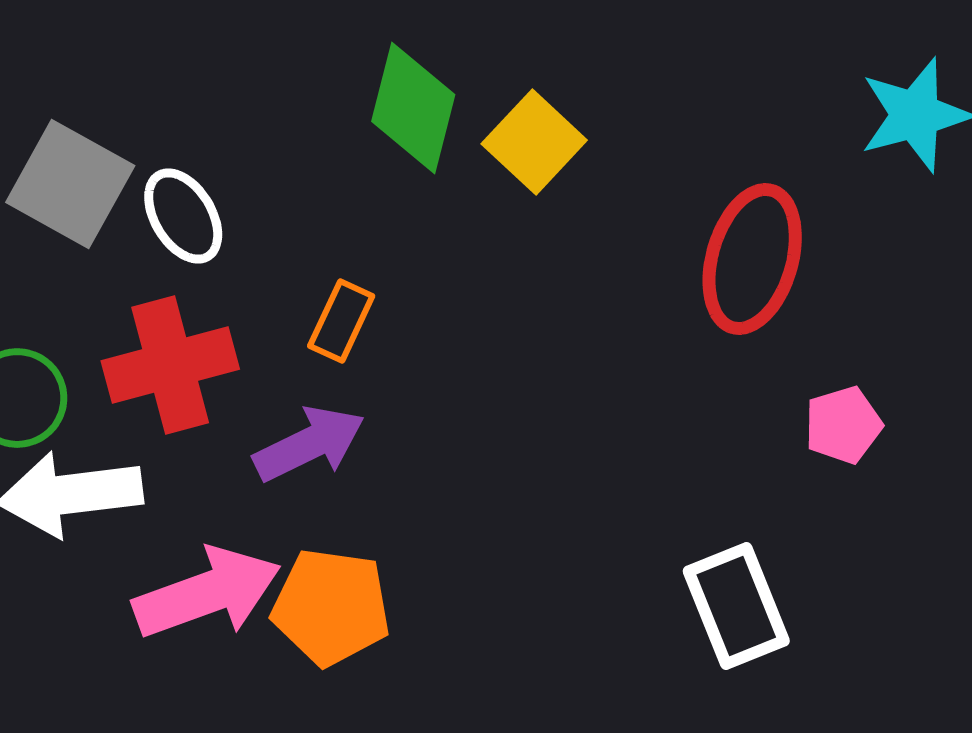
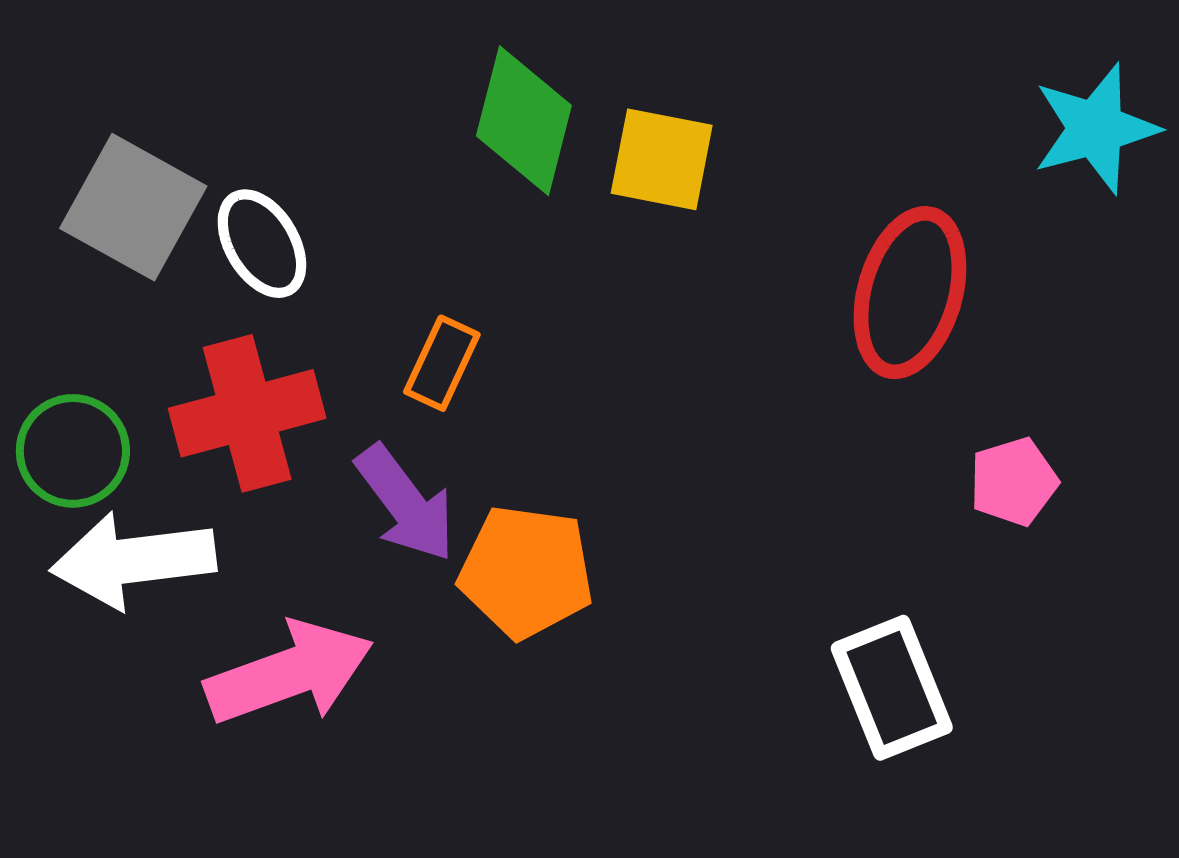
yellow square: (534, 142) -> (662, 159), turned -32
purple arrow: (309, 444) -> (405, 503), turned 79
orange pentagon: (331, 607) -> (526, 572), moved

